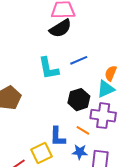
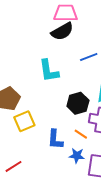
blue line: (79, 60) -> (89, 57), moved
yellow square: (42, 153) -> (24, 121), moved

